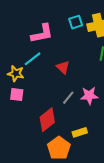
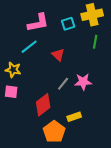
cyan square: (76, 22) -> (68, 24), moved
yellow star: (16, 74) -> (13, 70), moved
pink square: (17, 95) -> (11, 92), moved

